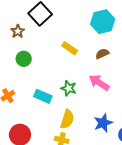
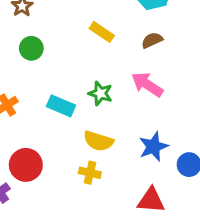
yellow semicircle: (67, 119) -> (98, 141), turned 90

